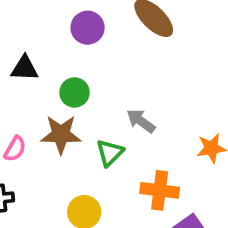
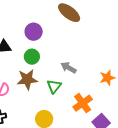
purple circle: (88, 28) -> (34, 32), moved
orange cross: (160, 190) -> (83, 103), turned -36

